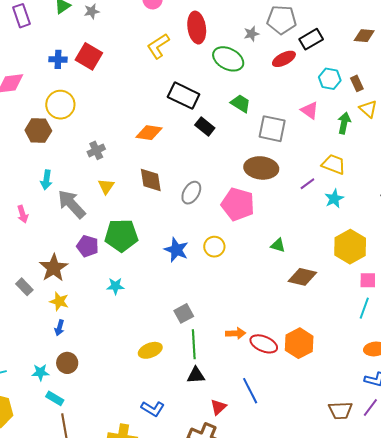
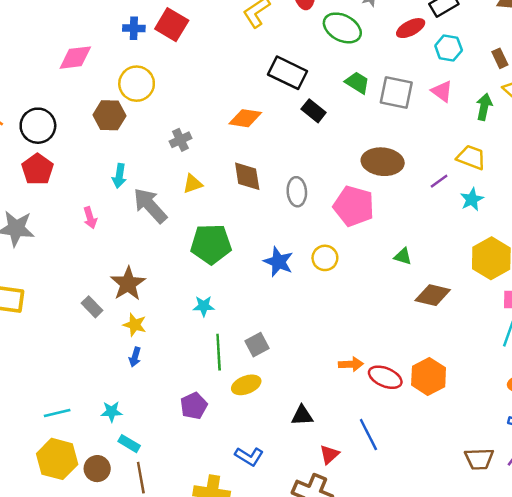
cyan hexagon: (330, 79) -> (449, 48), moved
gray square: (272, 129) -> (396, 92), moved
yellow triangle: (106, 186) -> (193, 184), turned 36
gray ellipse: (191, 193) -> (297, 192), turned -35
purple pentagon: (88, 246) -> (194, 406), moved, turned 30
gray square: (184, 313) -> (257, 345), moved
green line: (194, 344) -> (219, 352), moved
brown circle: (67, 363) -> (97, 469), moved

